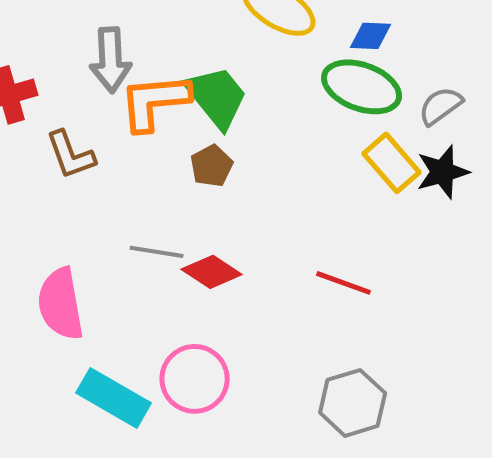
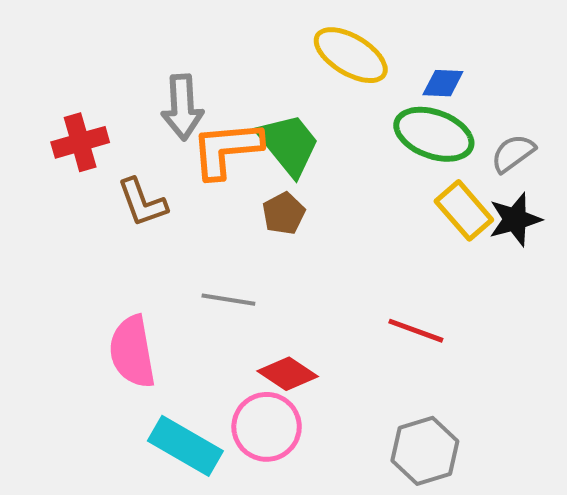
red diamond: (212, 272) -> (288, 374), moved

